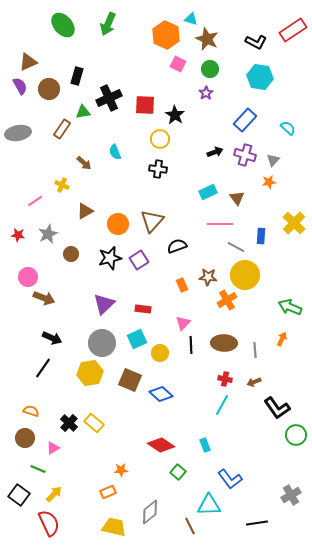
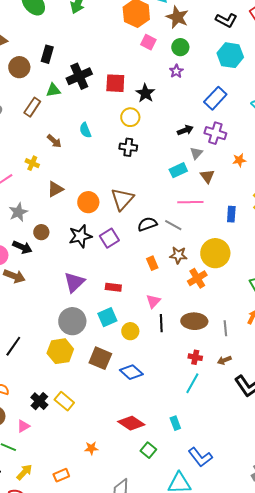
gray triangle: (273, 160) -> (196, 153), moved
gray line: (236, 247) -> (173, 225), moved
black arrow: (52, 338) -> (22, 247), moved
orange rectangle: (108, 492) -> (61, 475), moved

